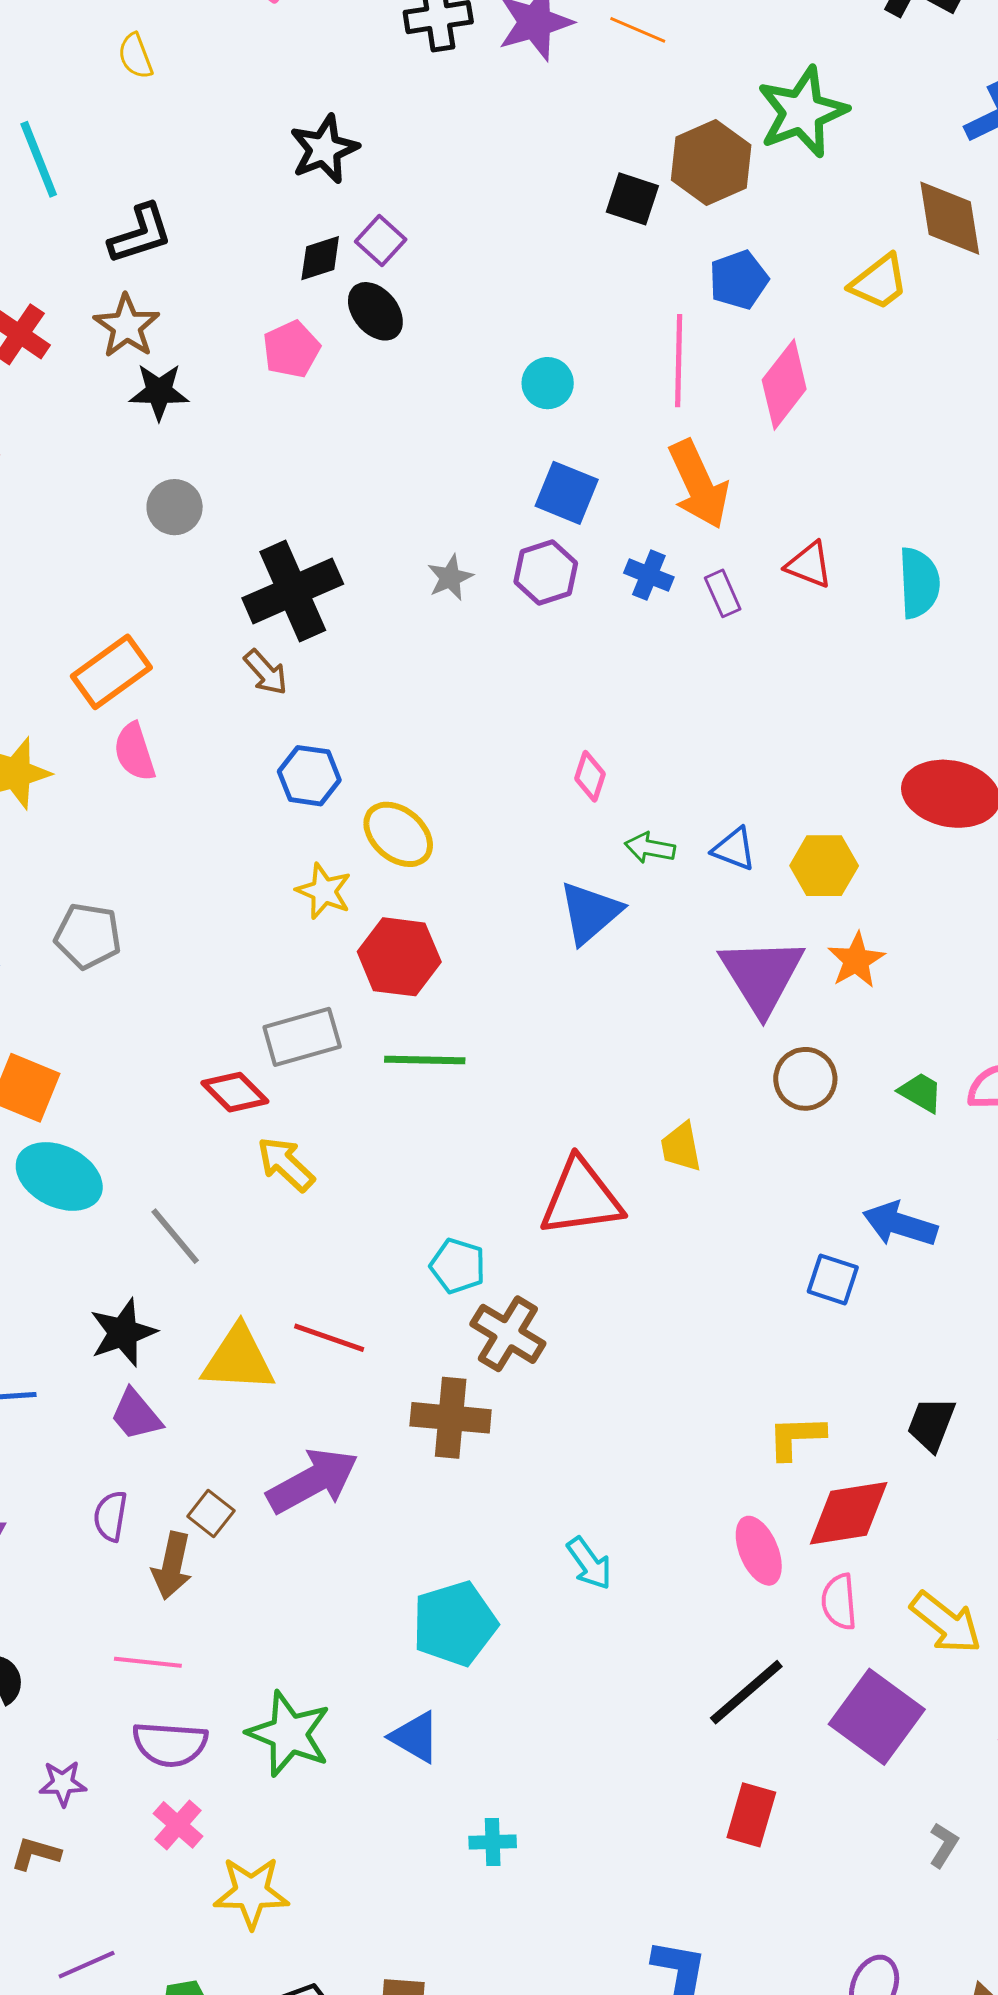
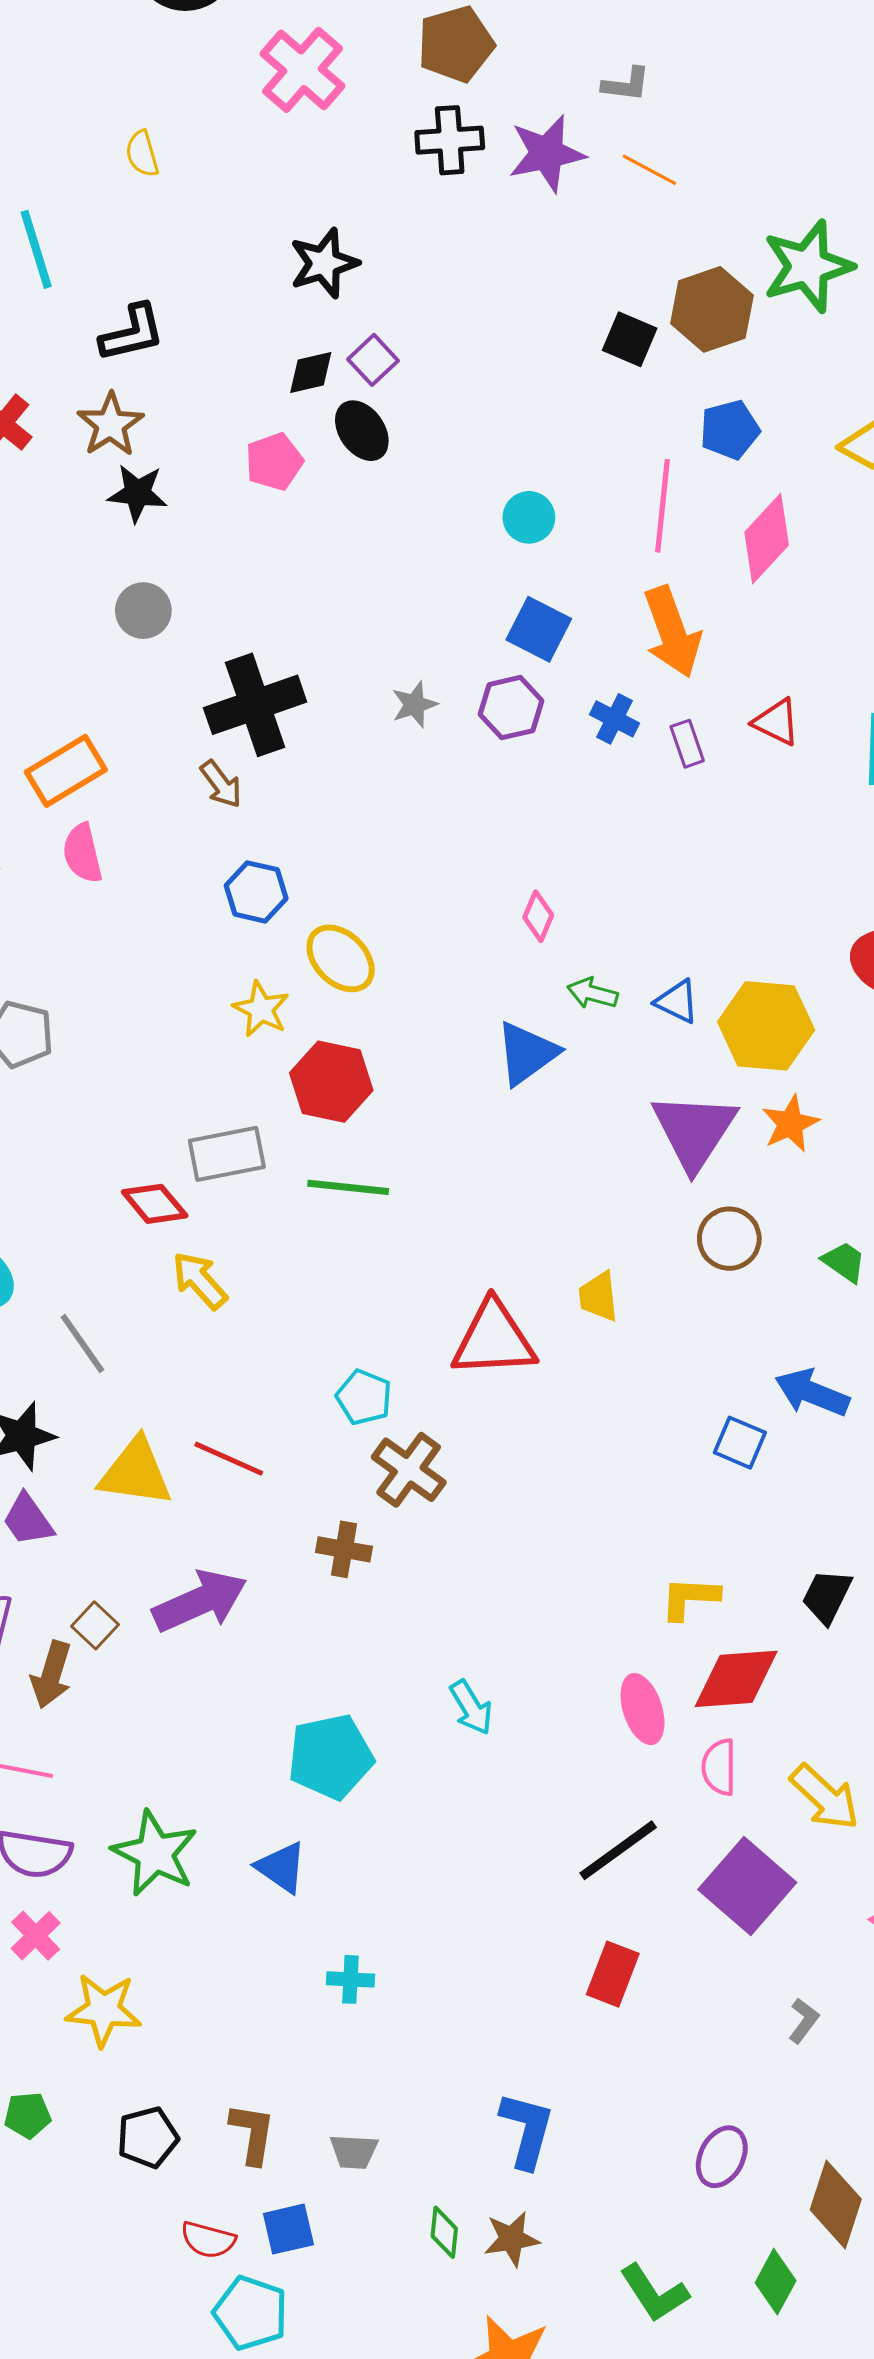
yellow hexagon: (824, 866) -> (766, 1026), size x1.4
brown cross: (451, 1418) -> (344, 1549), size x0.7

